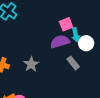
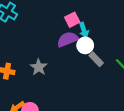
white circle: (86, 43) -> (85, 45), moved
gray rectangle: (73, 63) -> (96, 59), moved

